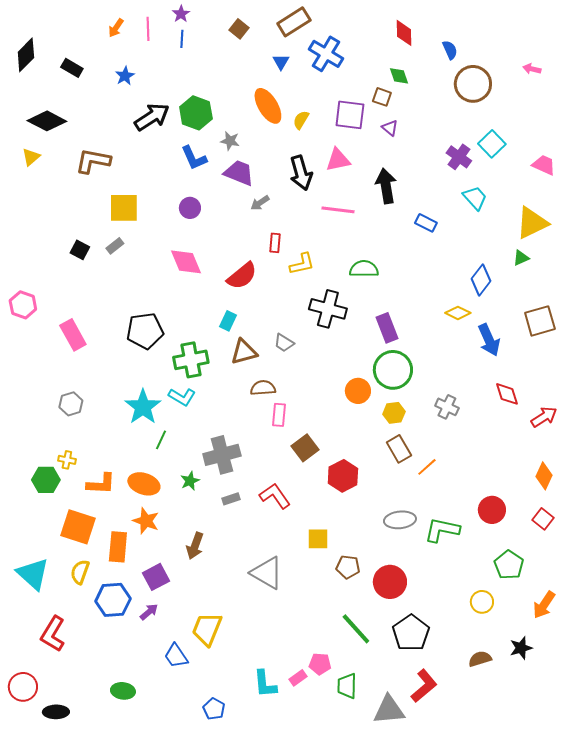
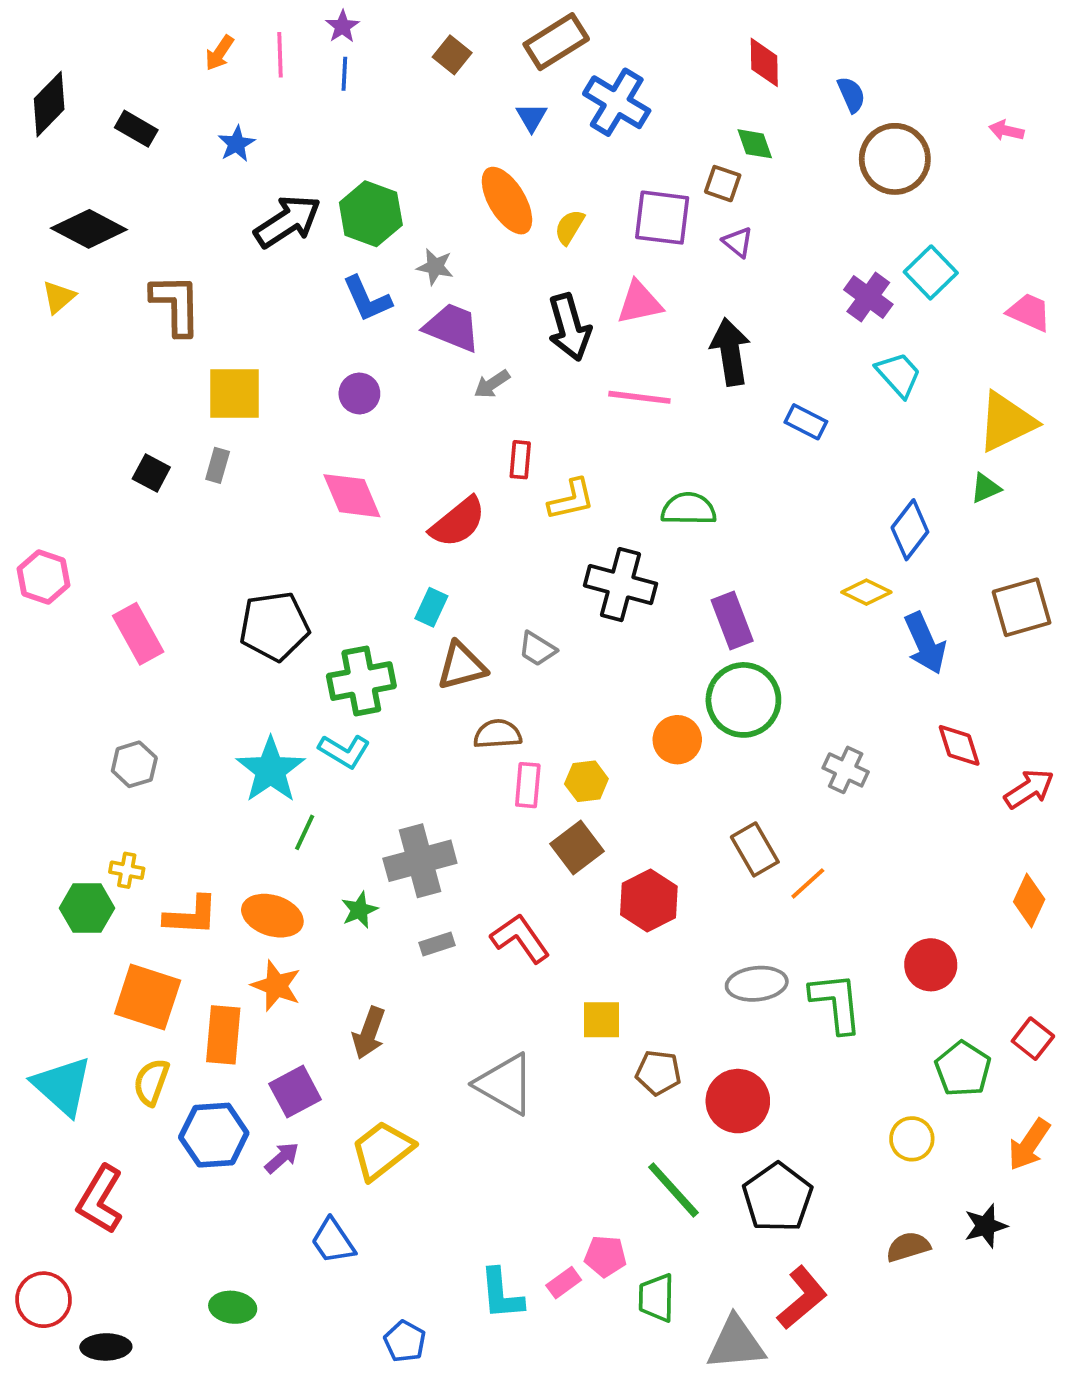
brown L-shape: (93, 161) -> (176, 305), turned 78
gray rectangle: (115, 246) -> (218, 465), turned -36
yellow hexagon: (394, 413) -> (586, 781), moved
red square: (543, 519) -> (1033, 1039), moved
green L-shape: (442, 530) -> (836, 1003), turned 72
yellow trapezoid: (207, 629) -> (382, 1150), moved, turned 30

